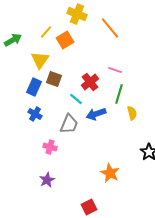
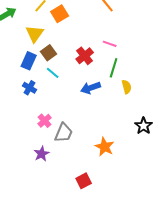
brown square: (54, 79) -> (49, 53), turned 35
cyan line: (76, 99) -> (53, 73), moved
gray trapezoid: (69, 124) -> (64, 133), moved
pink cross: (50, 147) -> (45, 121), turned 32

